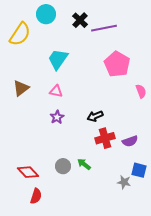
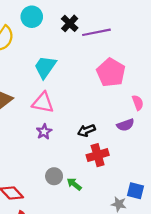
pink triangle: (56, 91) -> (43, 103), size x1.5
purple semicircle: (130, 141) -> (125, 125), moved
gray circle: (63, 166) -> (54, 176), moved

